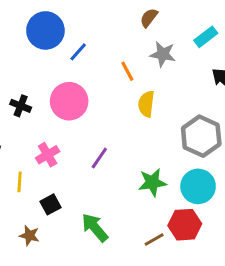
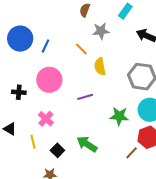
purple line: (99, 158) -> (85, 97), moved, turned 56
green star: (152, 182) -> (119, 116), turned 30
green arrow: (95, 228) -> (87, 144), moved

